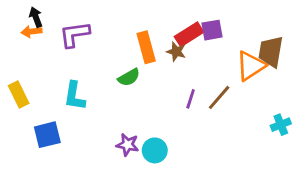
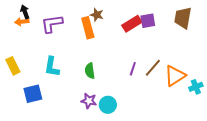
orange rectangle: (146, 47) -> (88, 28), moved
brown star: (176, 52) -> (97, 15), moved
brown trapezoid: (271, 52) -> (183, 18), moved
orange triangle: (251, 66) -> (175, 76), moved
green semicircle: (129, 77) -> (90, 71), moved, turned 112

